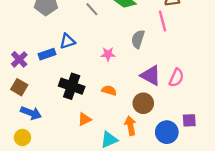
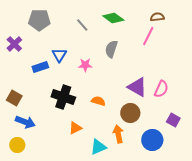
pink line: (163, 21) -> (148, 36), turned 42
gray semicircle: (138, 39) -> (111, 49), moved
blue triangle: (67, 41) -> (59, 55), turned -42
pink star: (108, 54) -> (85, 65), moved
purple cross: (19, 59) -> (14, 44), moved
purple square: (189, 120) -> (173, 120), moved, turned 32

